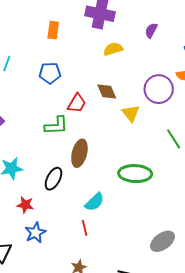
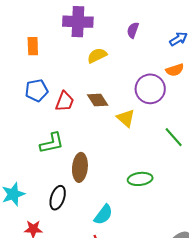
red trapezoid: (77, 103) -> (65, 101), moved
green ellipse: (135, 174) -> (140, 179), size x0.7

